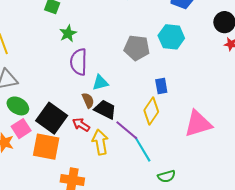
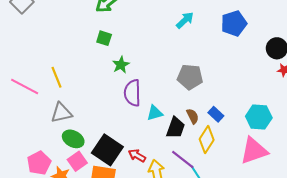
cyan hexagon: (171, 37) -> (259, 117), moved
blue rectangle: (161, 86) -> (216, 114), turned -35
brown semicircle: (88, 100) -> (193, 116), moved
black trapezoid: (105, 109) -> (176, 128), moved, turned 85

